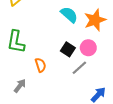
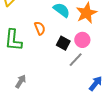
orange semicircle: (41, 65) -> (40, 28), moved

